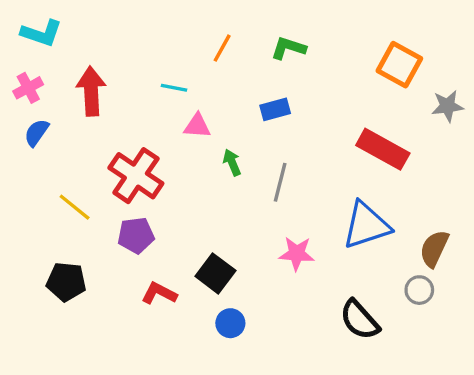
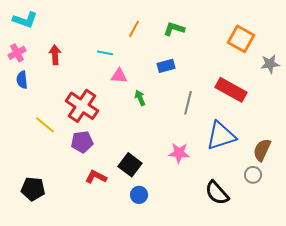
red arrow: (91, 91) -> (55, 55), size x0.7
blue semicircle: (36, 133) -> (22, 80), turned -42
gray line: (280, 182) -> (188, 103), moved
black pentagon: (66, 282) -> (33, 189), moved

